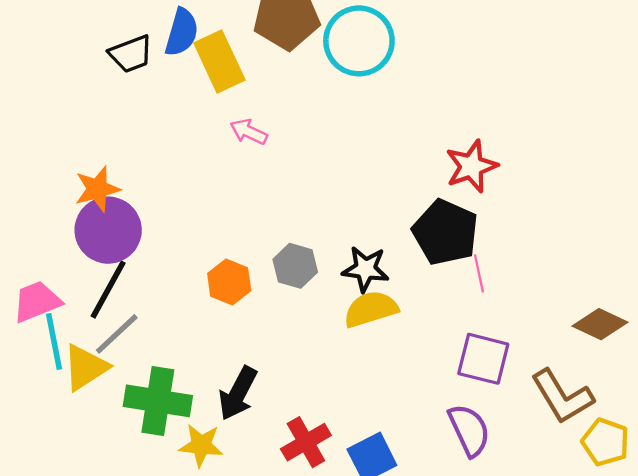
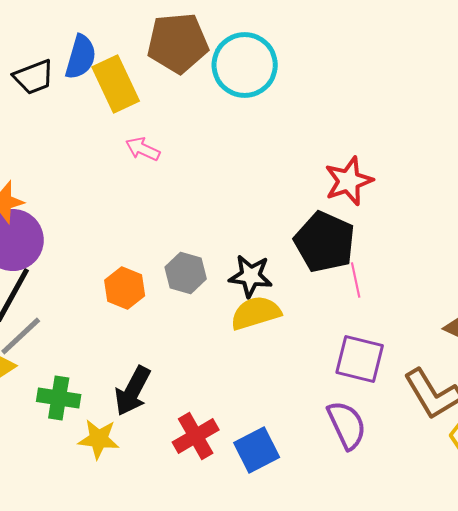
green cross: (158, 401) -> (59, 398), size x0.7

